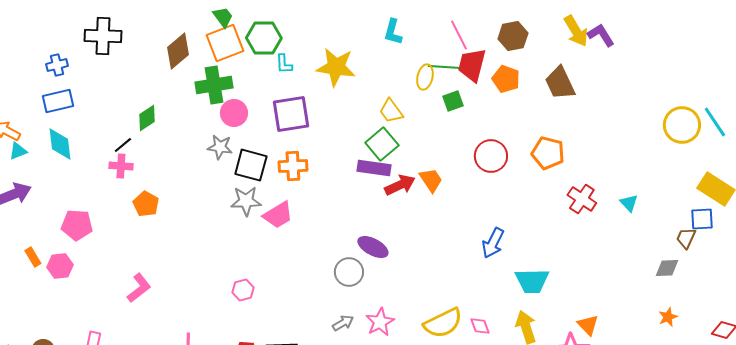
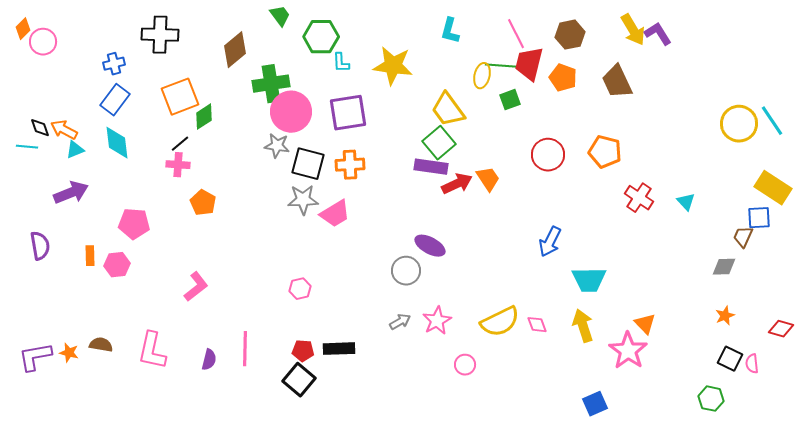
orange square: (225, 43) -> (180, 97), moved
blue rectangle: (58, 101) -> (115, 100), turned -40
yellow trapezoid: (391, 111) -> (448, 110), size x1.4
pink circle: (234, 113) -> (291, 112), size x1.5
orange rectangle: (33, 257) -> (90, 256), turned 30

